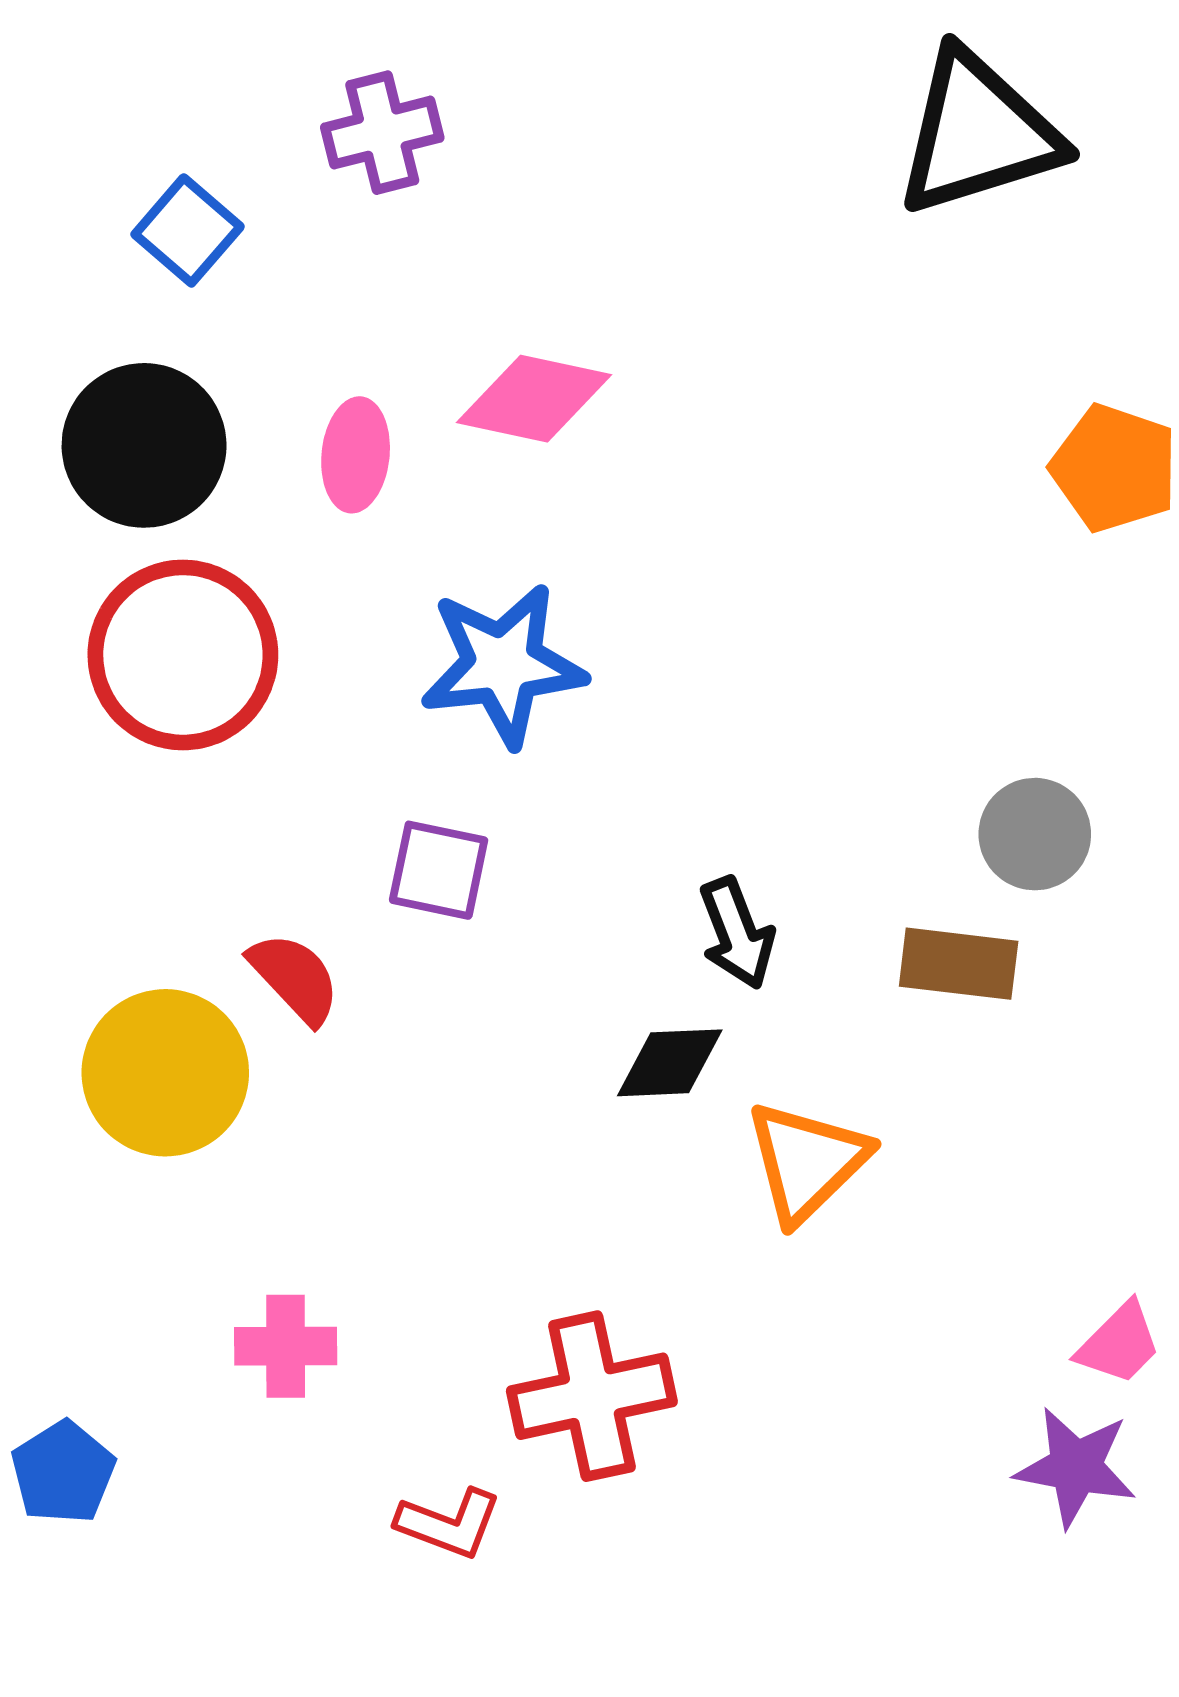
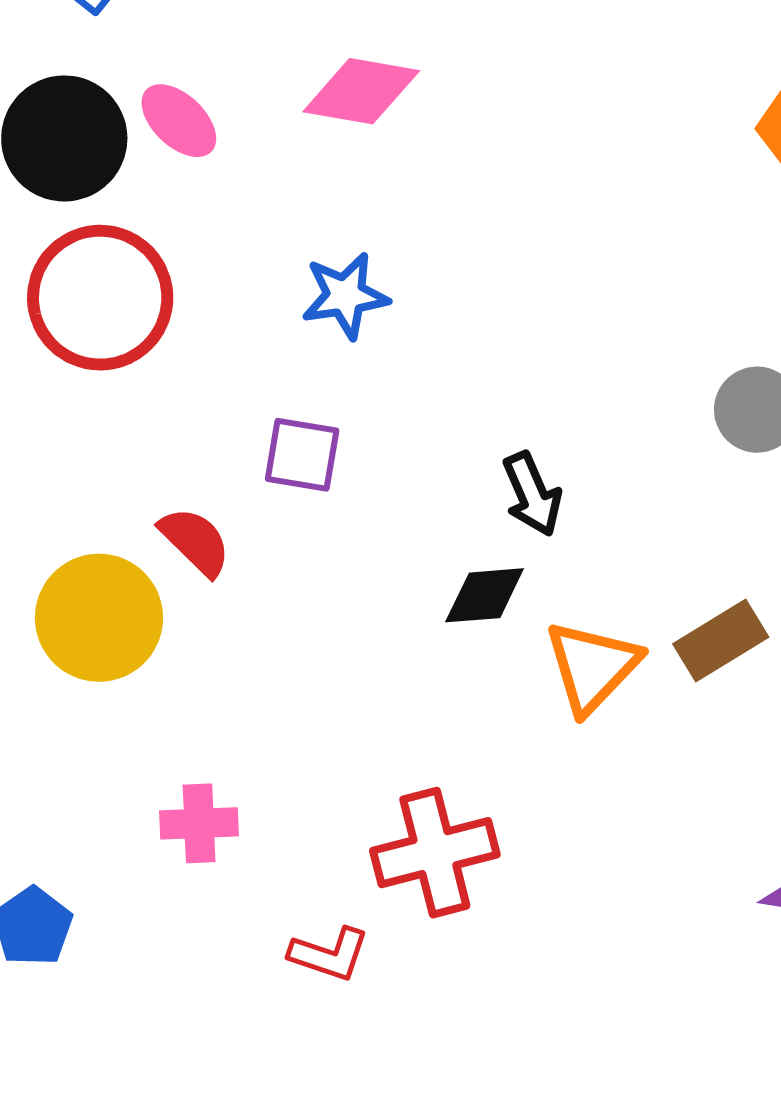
pink ellipse: (356, 455) -> (179, 121), moved, turned -50
blue star: (503, 665) -> (345, 296), size x0.7
brown rectangle: (959, 964) -> (721, 641), moved, turned -36

